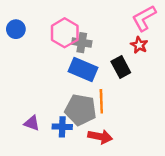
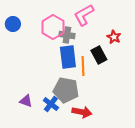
pink L-shape: (144, 18) -> (84, 15), moved
blue rectangle: (83, 69) -> (68, 57), turned 60
orange line: (101, 101) -> (83, 66), moved
blue cross: (62, 127) -> (51, 104), turned 35

